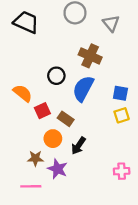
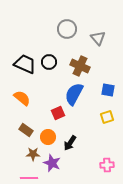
black trapezoid: (26, 22) -> (25, 64), moved
black circle: (56, 76) -> (49, 62), moved
blue square: (120, 93) -> (108, 90), moved
red square: (42, 111) -> (58, 113), moved
brown rectangle: (66, 119) -> (26, 130), moved

